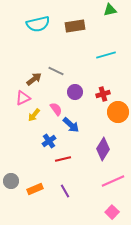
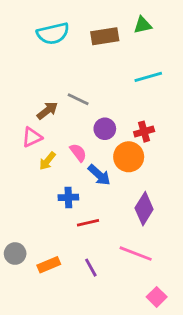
green triangle: (110, 10) -> (143, 25), moved
orange circle: (118, 112) -> (129, 157), moved
blue cross: (49, 141) -> (68, 197), turned 32
pink line: (113, 181) -> (136, 254), moved, turned 45

